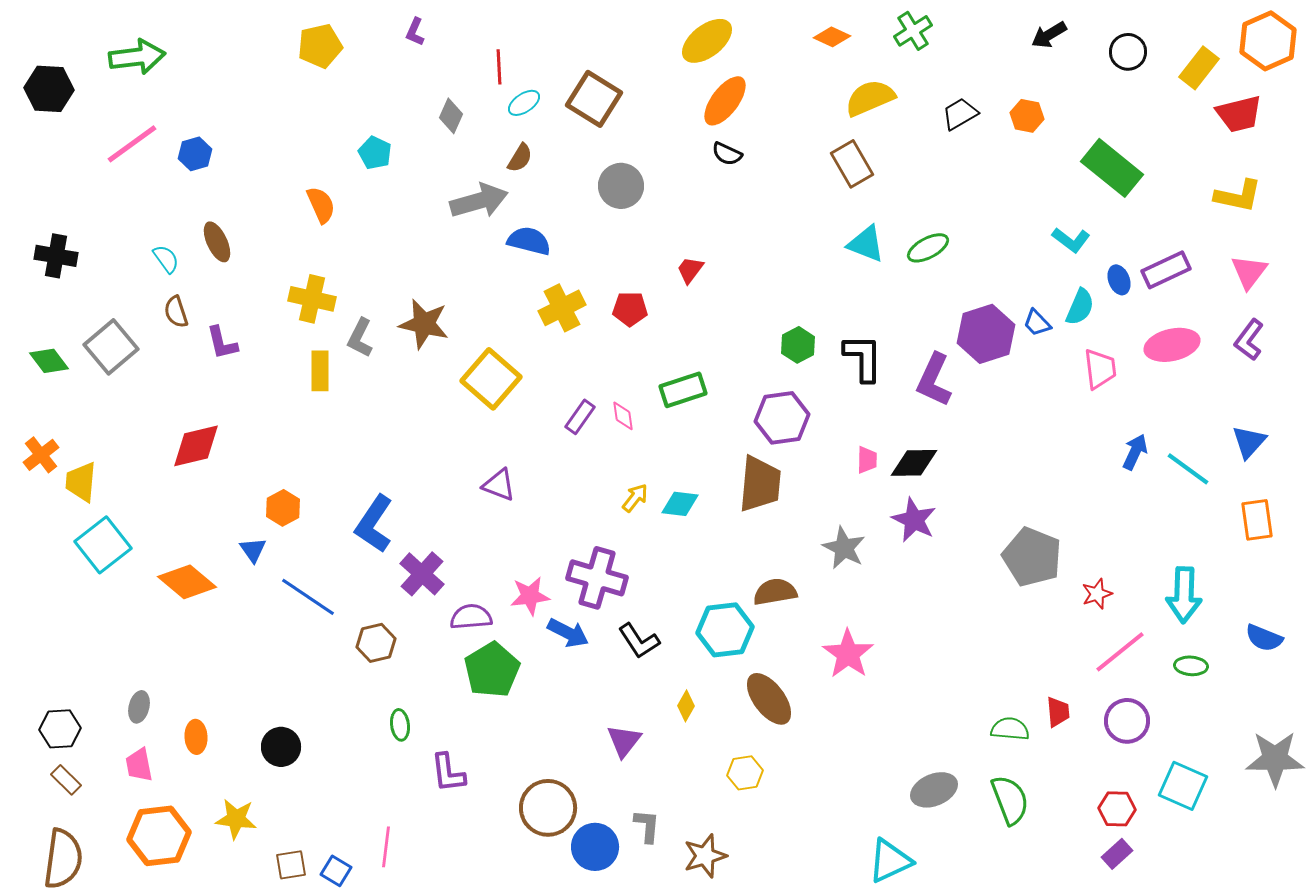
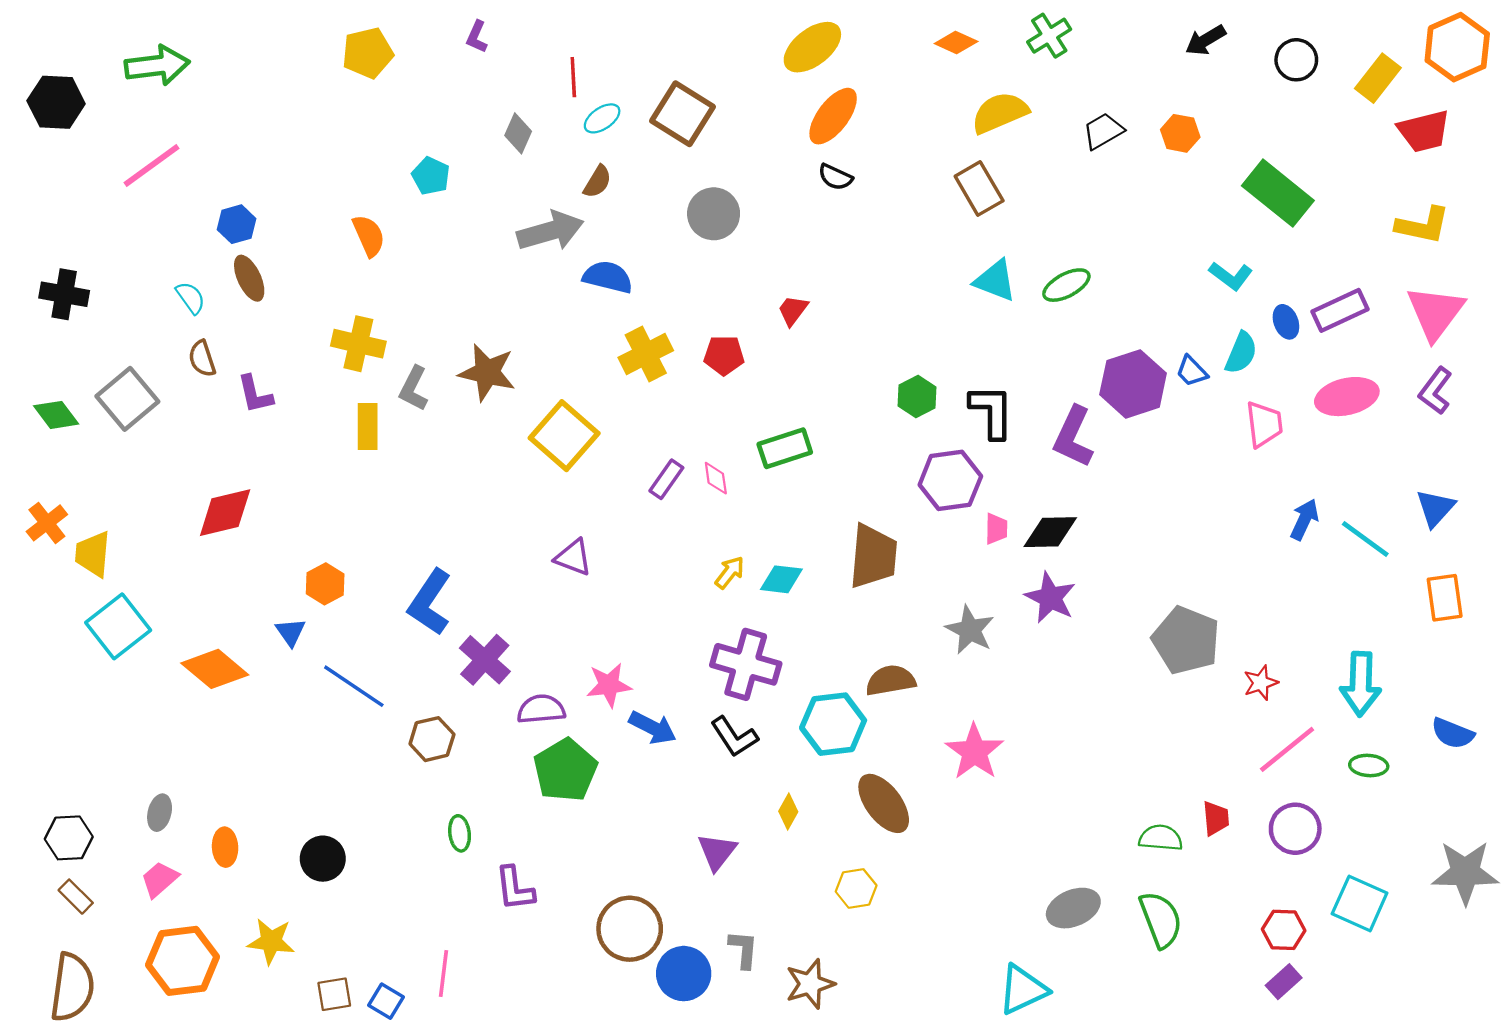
blue hexagon: (195, 154) -> (237, 224), moved
pink triangle: (1249, 272) -> (1435, 313), size x1.4
purple hexagon: (782, 418) -> (950, 480), moved
purple cross: (597, 578) -> (746, 664), moved
pink trapezoid: (139, 765) -> (160, 879), turned 60

